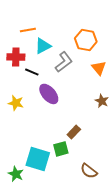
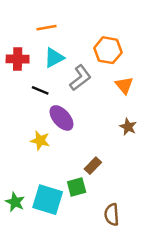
orange line: (28, 30) -> (46, 28), moved
red cross: (16, 57) -> (18, 59), moved
yellow star: (16, 103) -> (40, 141), moved
brown semicircle: (89, 171) -> (112, 215), turned 48
green star: (16, 174) -> (15, 202), moved

